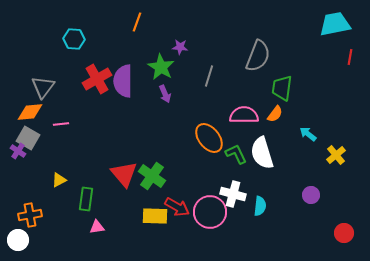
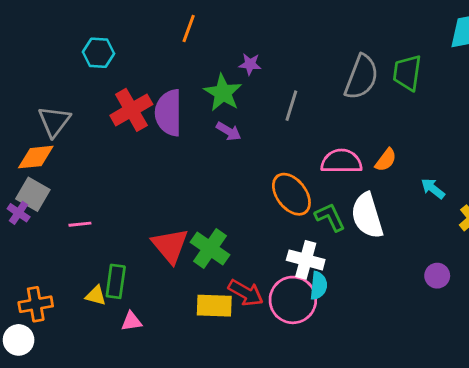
green trapezoid: (282, 88) -> (407, 73), moved
purple arrow: (165, 94) -> (229, 131), turned -36
pink line: (61, 124) -> (80, 224), moved
yellow triangle: (59, 180) -> (96, 296), moved, turned 42
white cross: (233, 194) -> (306, 260), moved
cyan semicircle: (260, 206) -> (319, 286), moved

